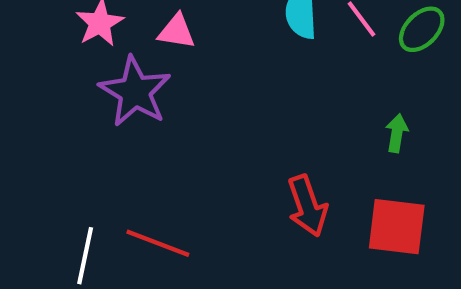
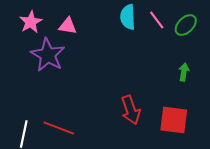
green arrow: (397, 133) -> (184, 72), moved

